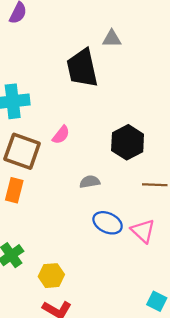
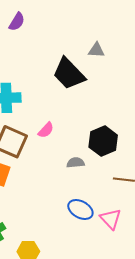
black trapezoid: (82, 68) -> (69, 74), turned -36
gray semicircle: (90, 182) -> (76, 163), moved

